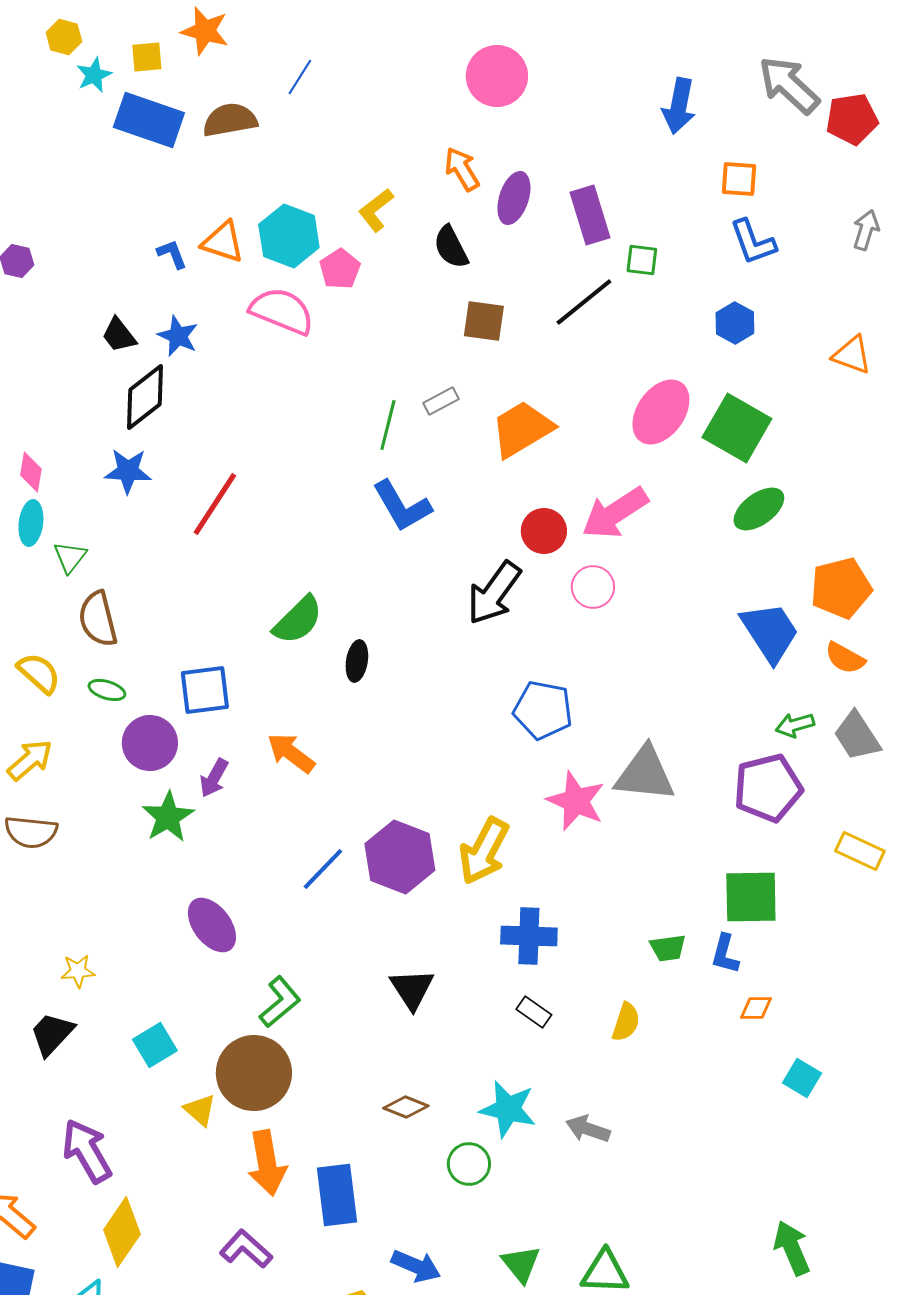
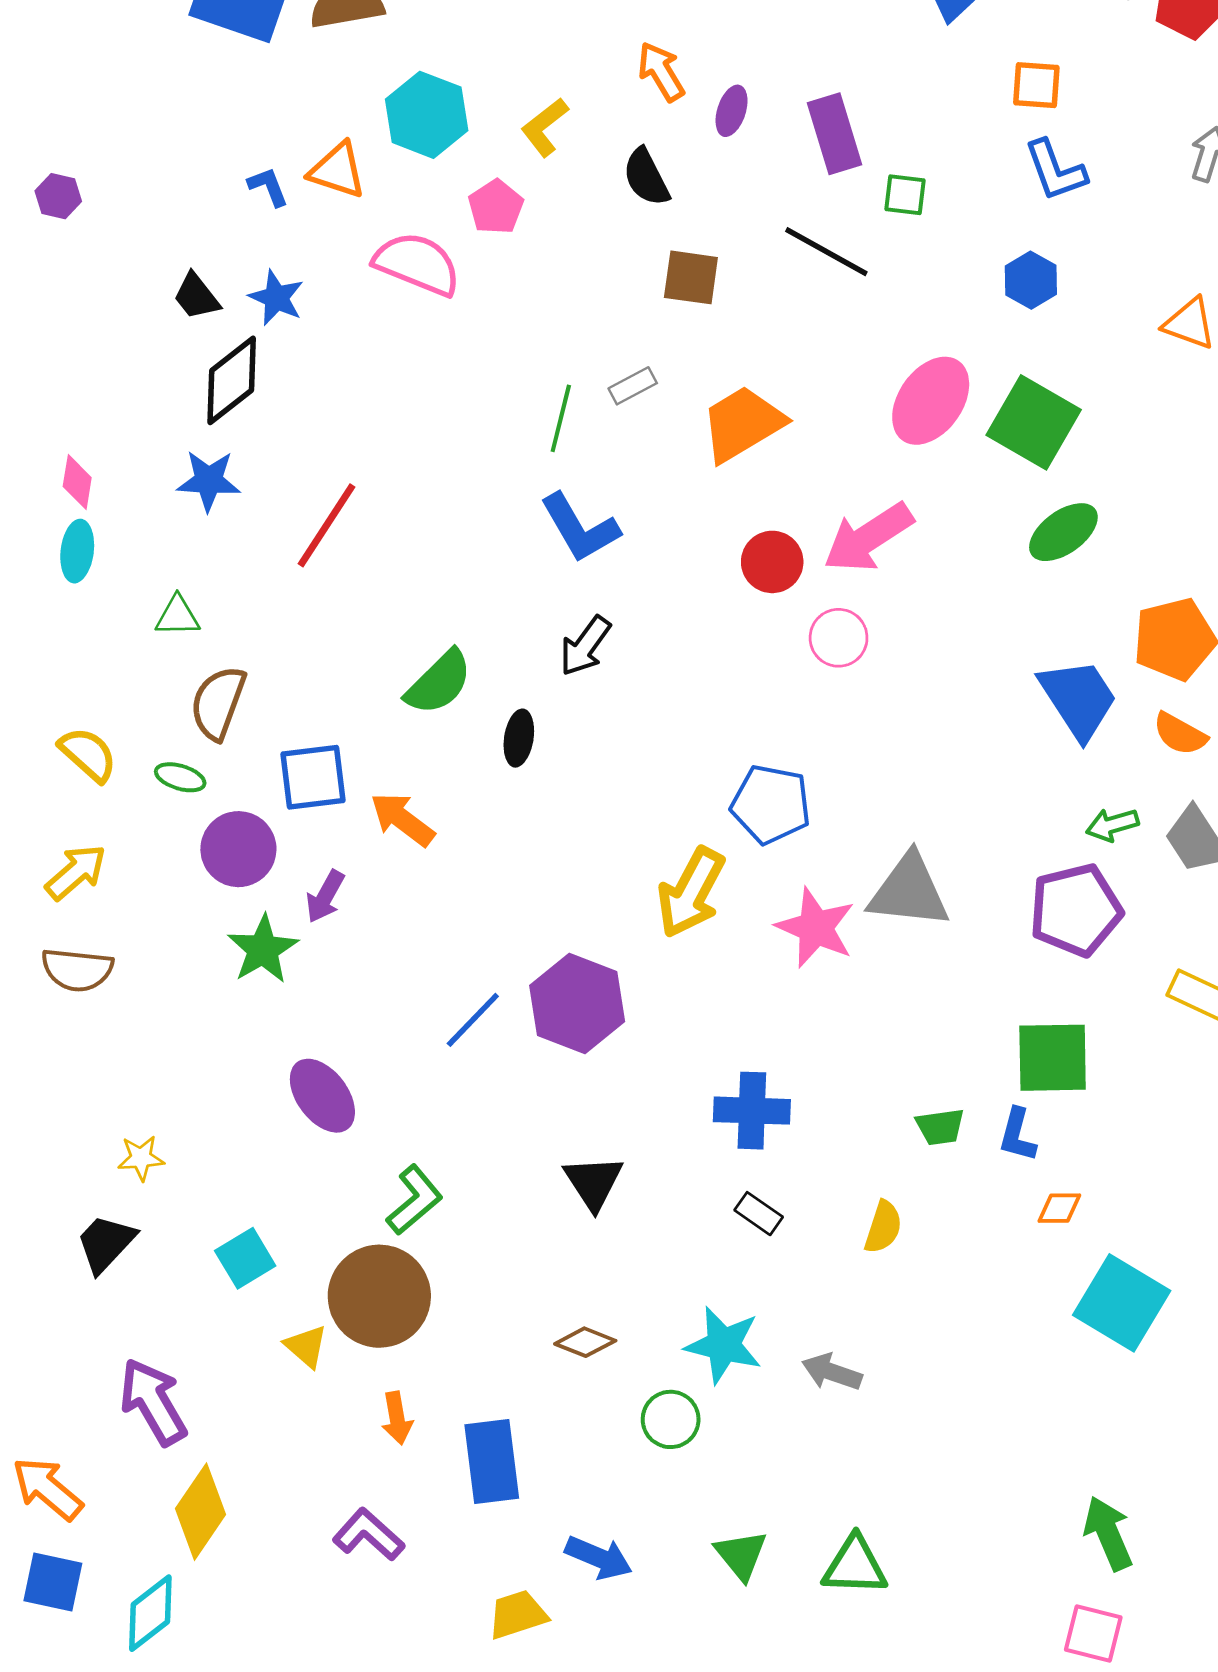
purple ellipse: (514, 198) -> (732, 111), size x0.7
cyan hexagon: (289, 236) -> (427, 115), moved
black line: (584, 302) -> (826, 252), turned 68
green triangle: (70, 557) -> (177, 616), moved, turned 51
black arrow: (494, 593) -> (585, 646), moved, size x0.7
brown semicircle: (98, 619) -> (218, 703), moved, turned 34
orange arrow: (291, 753) -> (402, 819), moved
yellow arrow: (484, 851) -> (691, 892), moved
cyan square: (802, 1078) -> (1122, 1303), size x1.8
orange arrow: (267, 1163) -> (397, 1418), size x0.6

